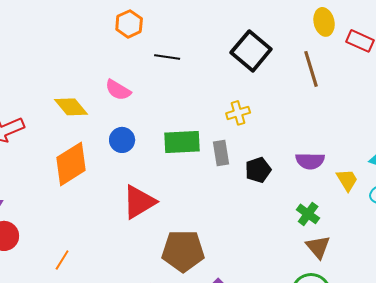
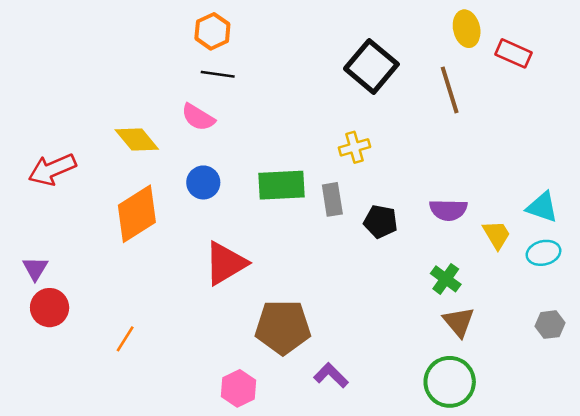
black line: (167, 57) -> (218, 74), moved
black pentagon: (258, 170) -> (381, 222), turned 30

